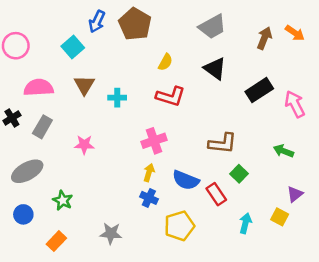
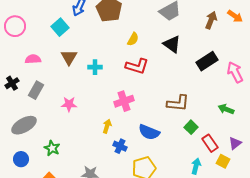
pink semicircle: (39, 88) -> (33, 59), size x0.7
yellow arrow: (149, 173) -> (107, 126), moved
red rectangle: (216, 194) -> (210, 143), moved

